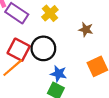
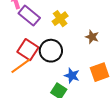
blue star: (59, 74) -> (72, 76), moved

